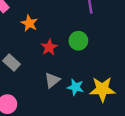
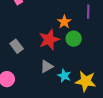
orange star: (29, 23) -> (64, 22), moved
red star: (49, 47) -> (49, 40), size x1.5

